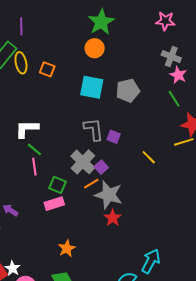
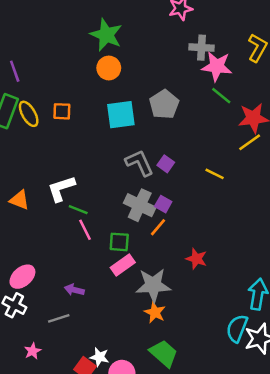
pink star: (178, 75) -> (217, 66), size x1.4
purple square: (114, 137) -> (166, 164), turned 32
gray star: (109, 195) -> (153, 285), moved

